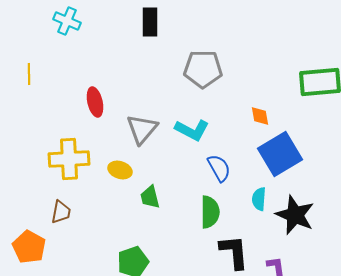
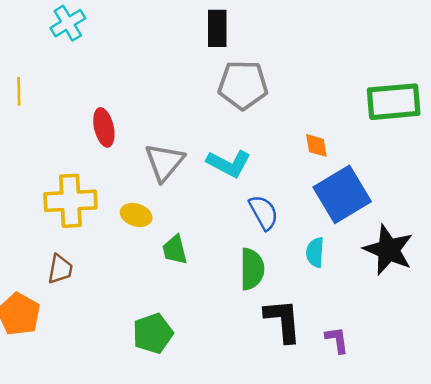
cyan cross: (67, 21) -> (68, 23), turned 36
black rectangle: (150, 22) -> (217, 28), moved
black star: (295, 215) -> (388, 250), moved

